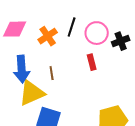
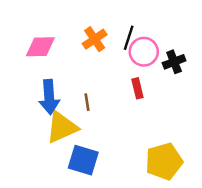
black line: (72, 27) -> (129, 38), moved
orange cross: (48, 36) -> (95, 39), moved

